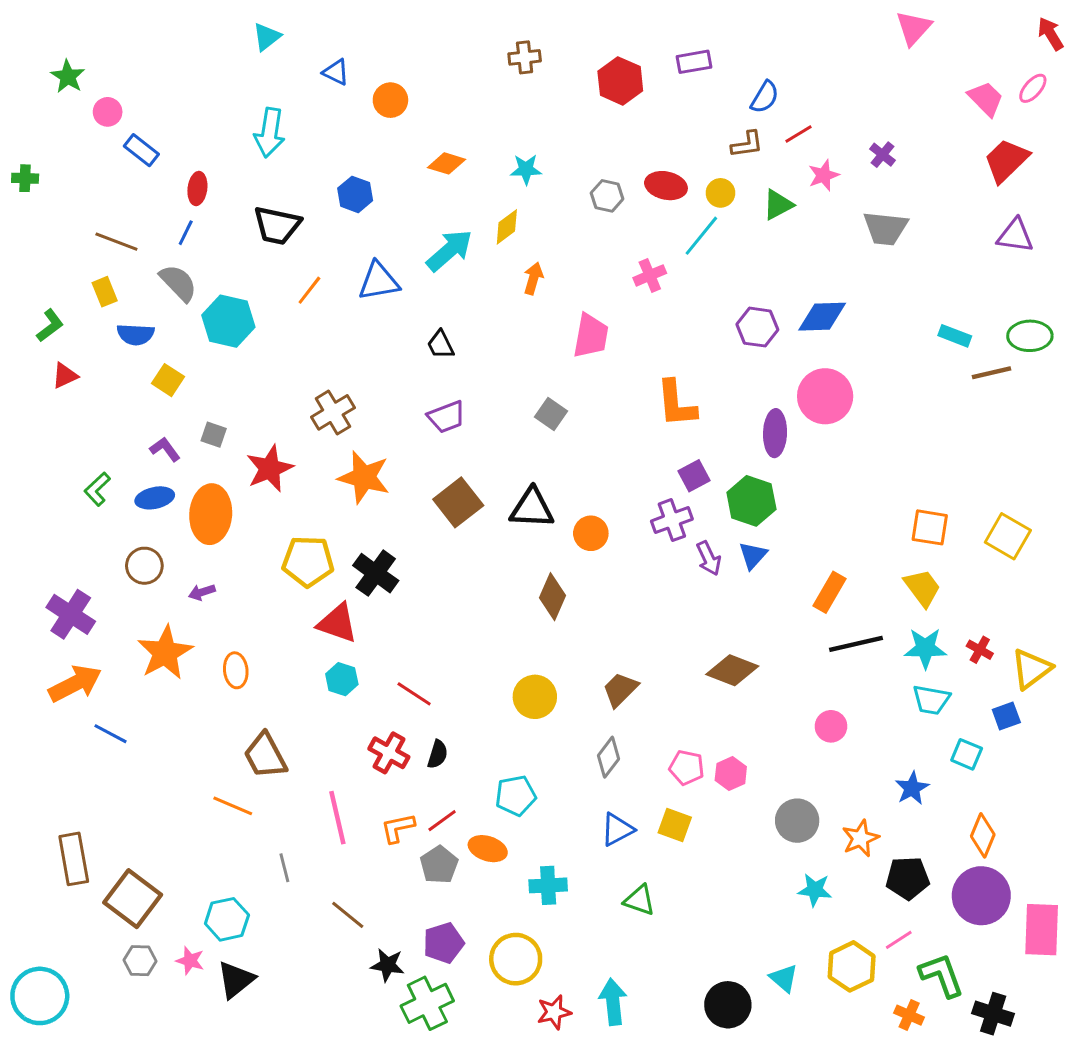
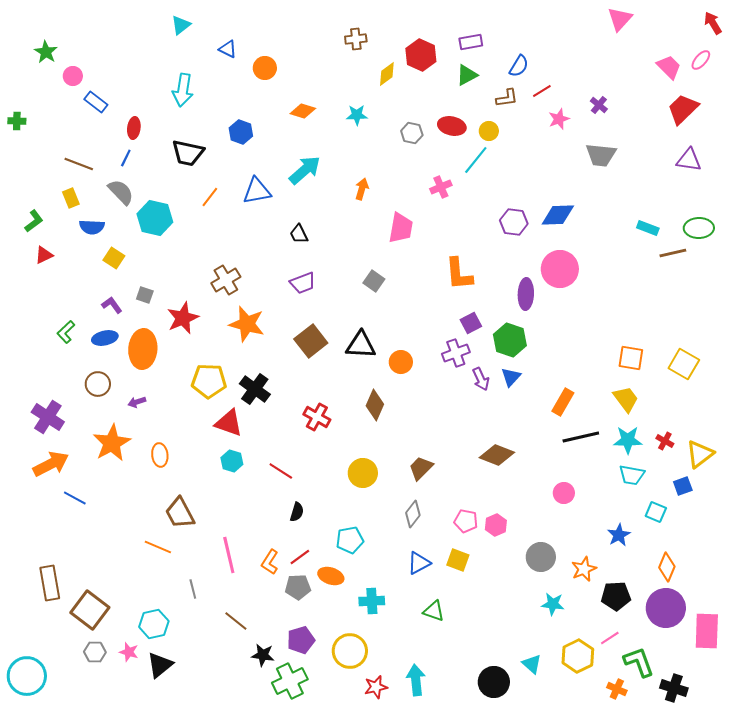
green triangle: (778, 205) -> (467, 75), moved
yellow diamond: (507, 227) -> (387, 74), moved
red cross: (389, 753) -> (317, 417), moved
orange L-shape: (398, 828) -> (270, 562), turned -45
gray pentagon: (439, 865) -> (298, 587), turned 30

